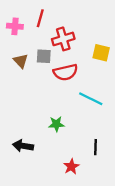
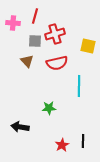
gray square: (44, 56) -> (35, 41), moved
brown triangle: (21, 61) -> (27, 61), moved
cyan line: (91, 99) -> (79, 86), turned 65
black line: (95, 147) -> (83, 141), moved

